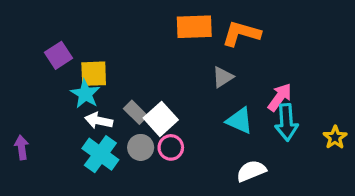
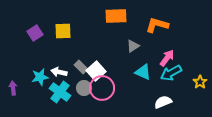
orange L-shape: (241, 33) -> (157, 25), moved
yellow square: (94, 74) -> (63, 31), moved
cyan star: (85, 94) -> (40, 77), moved, turned 30
cyan arrow: (286, 122) -> (171, 73), turned 65
pink circle: (171, 147) -> (102, 88), size x1.6
white semicircle: (251, 171) -> (163, 102), moved

